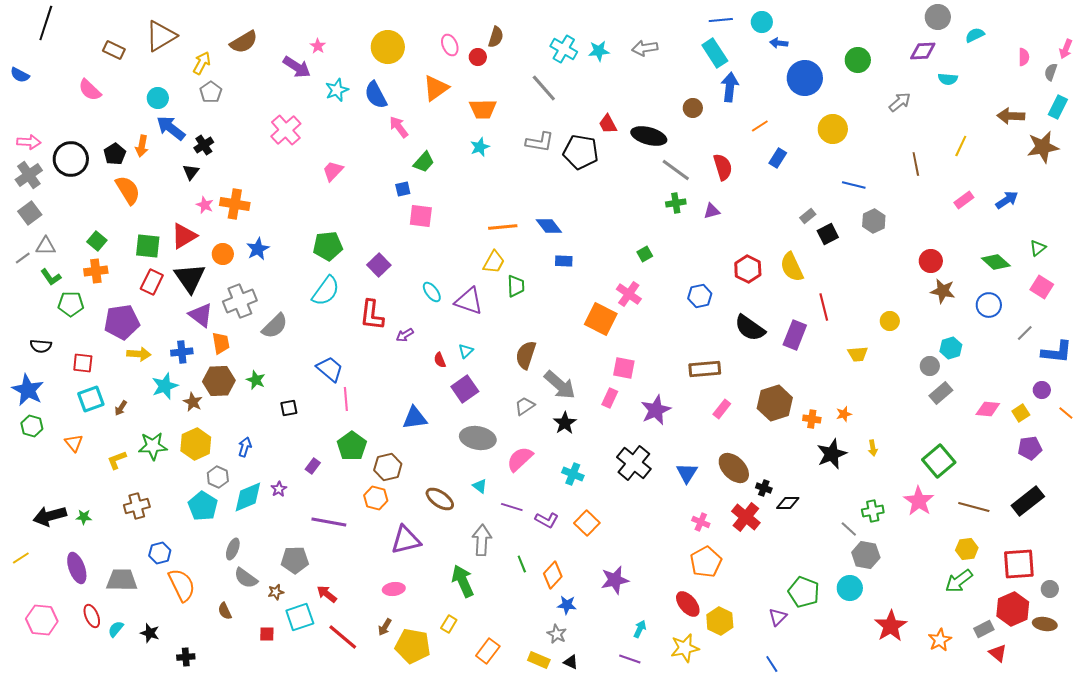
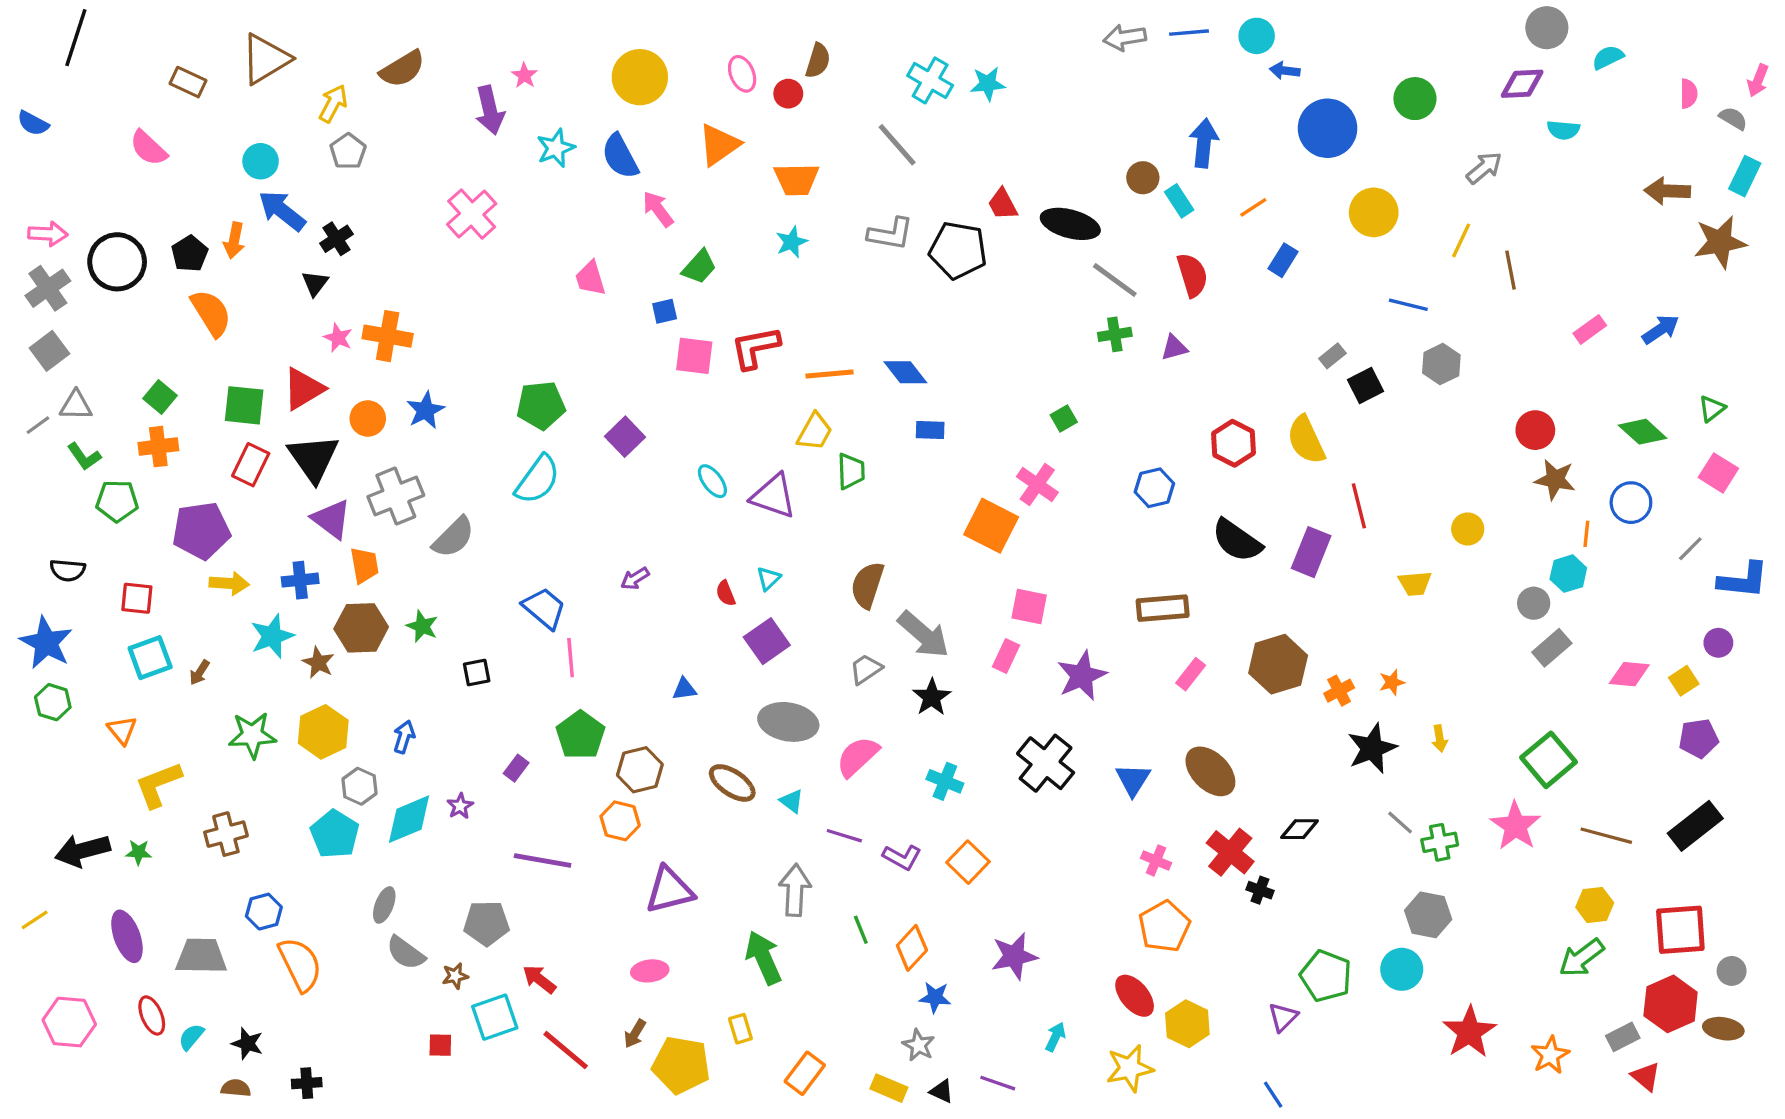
gray arrow: (645, 48) -> (1125, 38), moved
cyan rectangle: (715, 53) -> (1179, 201), moved, size x0.7
purple arrow: (297, 67) -> (490, 110), turned 44
gray semicircle: (1051, 72) -> (1733, 118), turned 102
yellow line: (961, 146) -> (1461, 240), moved
pink trapezoid: (333, 171) -> (590, 278), moved, turned -60
red L-shape: (372, 315) -> (755, 348), moved, turned 72
purple arrow: (405, 335) -> (635, 578), moved
orange line: (1066, 413) -> (1586, 534), moved, turned 56
blue triangle: (415, 418) -> (684, 689), size x0.6
orange cross: (812, 419) -> (1339, 691), turned -36
yellow L-shape: (117, 460) -> (158, 785), moved, size x1.5
black cross: (764, 488) -> (1260, 890), moved
brown ellipse: (440, 499) -> (732, 783), moved
gray line: (849, 529) -> (1400, 823), moved
brown semicircle: (225, 611) -> (236, 1088), moved, turned 120
yellow rectangle: (449, 624) -> (740, 1029), turned -48
purple line: (630, 659) -> (998, 1083), moved

